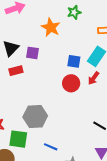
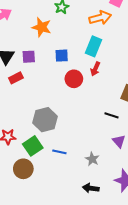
blue square: (74, 61) -> (62, 56), moved
green square: (18, 139) -> (33, 146), turned -30
blue line: (51, 147) -> (59, 152), moved

